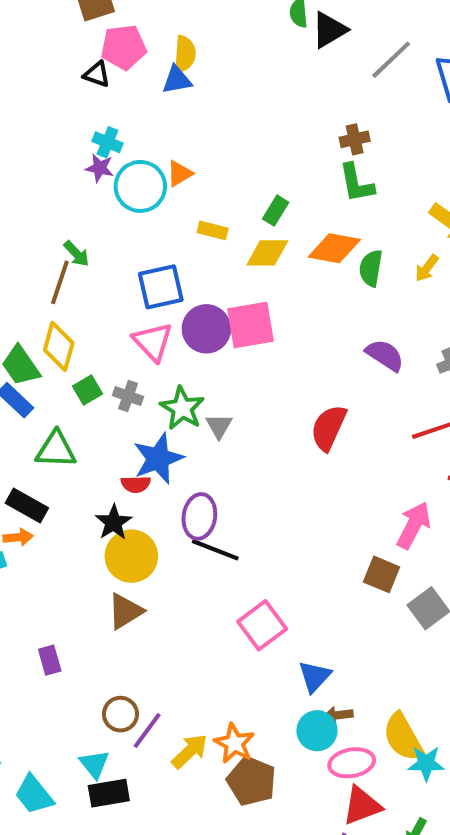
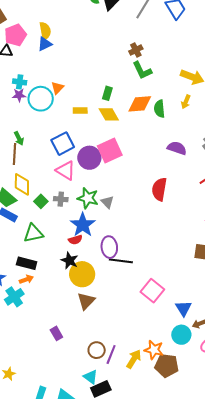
yellow diamond: (267, 253) -> (109, 114), turned 75
green arrow: (77, 254) -> (19, 138), turned 32
cyan circle: (317, 731) -> (181, 335), moved

